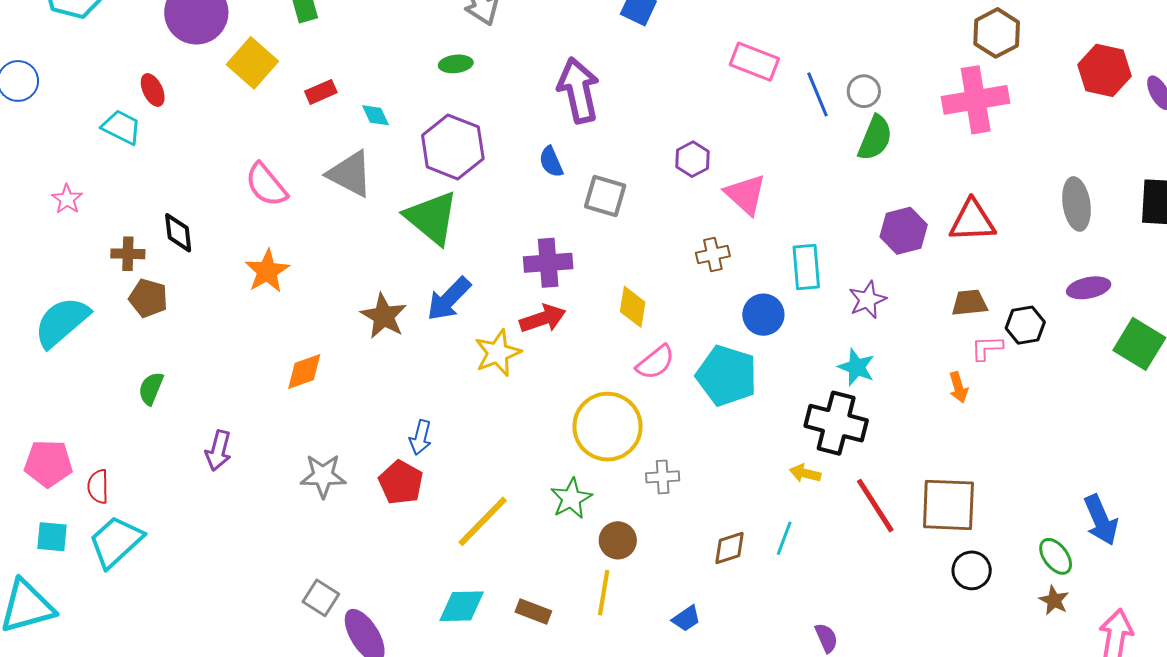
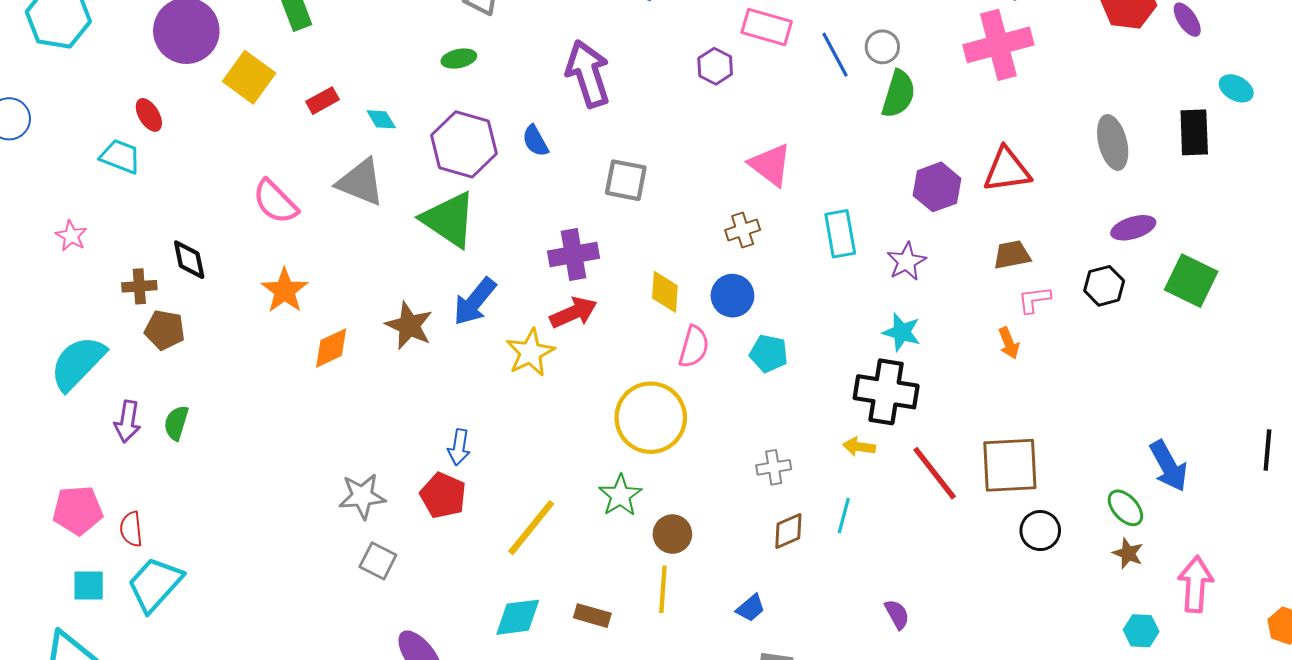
purple hexagon: (693, 159) -> (715, 66), moved
blue semicircle: (551, 162) -> (535, 141), moved
blue circle: (763, 315) -> (732, 296), moved
black hexagon: (1025, 325) -> (1104, 286), moved
pink semicircle: (655, 362) -> (694, 347), turned -30
orange diamond: (304, 371) -> (331, 348), moved
cyan pentagon: (727, 376) -> (769, 353), size x0.6
purple arrow: (218, 451) -> (127, 421), moved
gray cross: (663, 477) -> (774, 467), moved
gray square: (321, 598) -> (378, 561), moved

